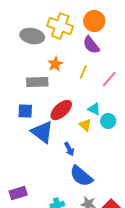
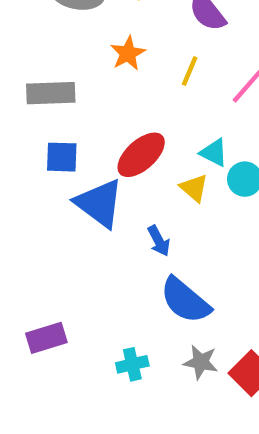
gray rectangle: (37, 82) -> (51, 93), moved

